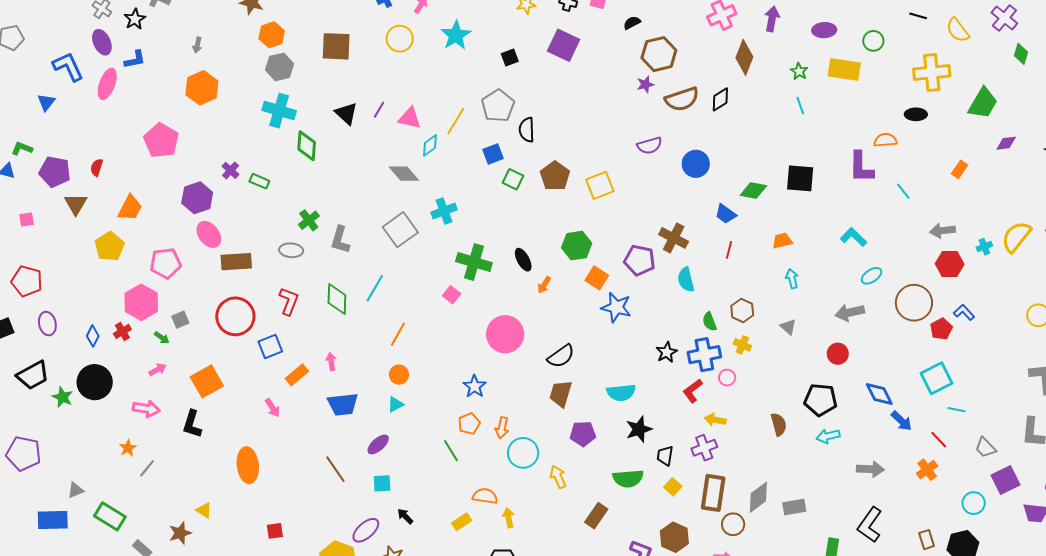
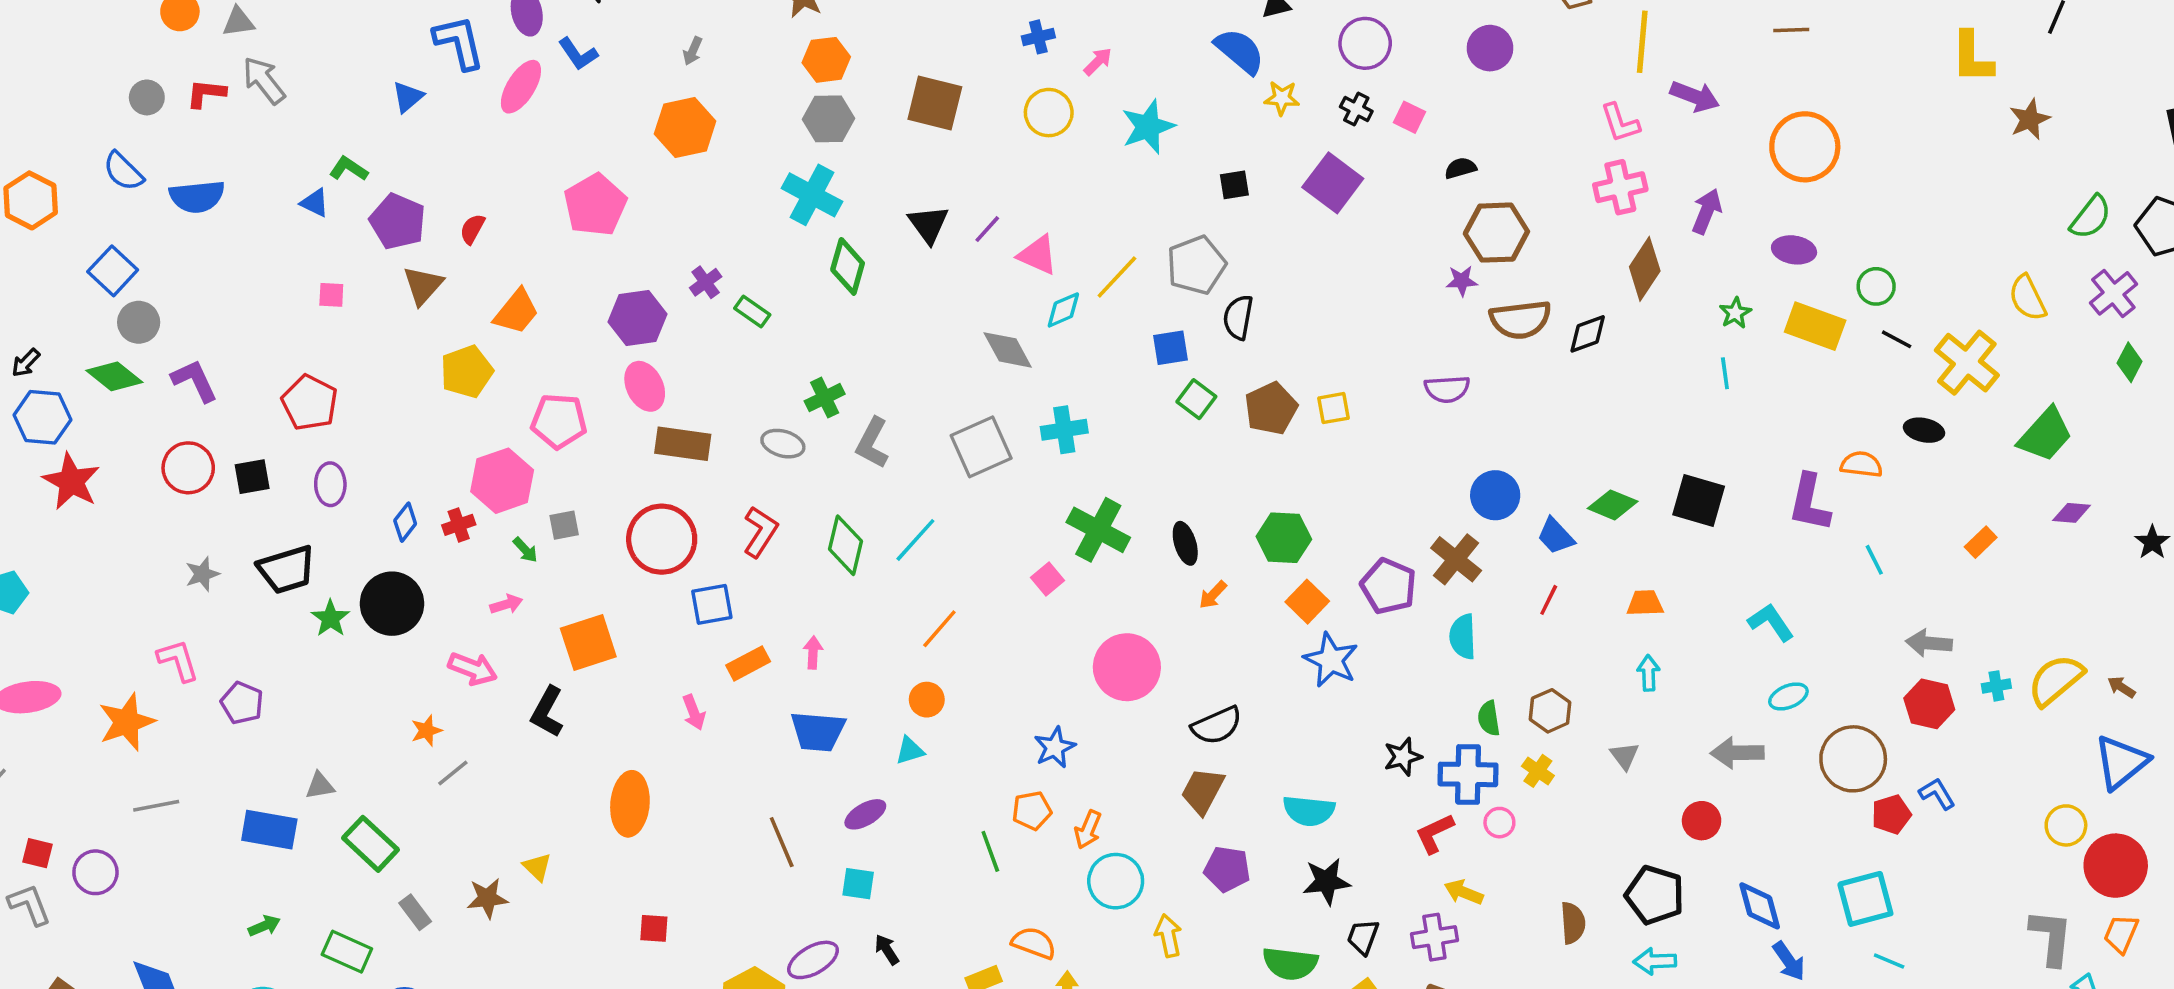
black line: (918, 16) -> (1897, 339), moved
blue L-shape: (135, 60) -> (578, 54), turned 55
yellow cross: (932, 72) -> (1967, 363), turned 33
blue circle: (696, 164) -> (1495, 495), moved
yellow square: (600, 185) -> (1333, 408), moved, size x0.7
purple pentagon: (24, 454) -> (242, 703), size x0.7

